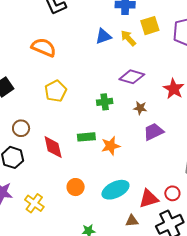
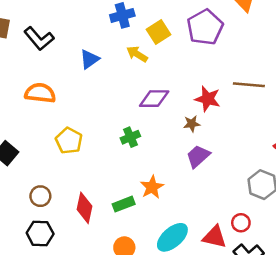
blue triangle: (103, 36) -> (89, 59), moved
brown star: (140, 108) -> (192, 124), moved
green rectangle: (86, 137) -> (124, 204), moved
red diamond: (53, 147) -> (84, 208), turned 40
red triangle: (149, 199) -> (215, 237), turned 45

